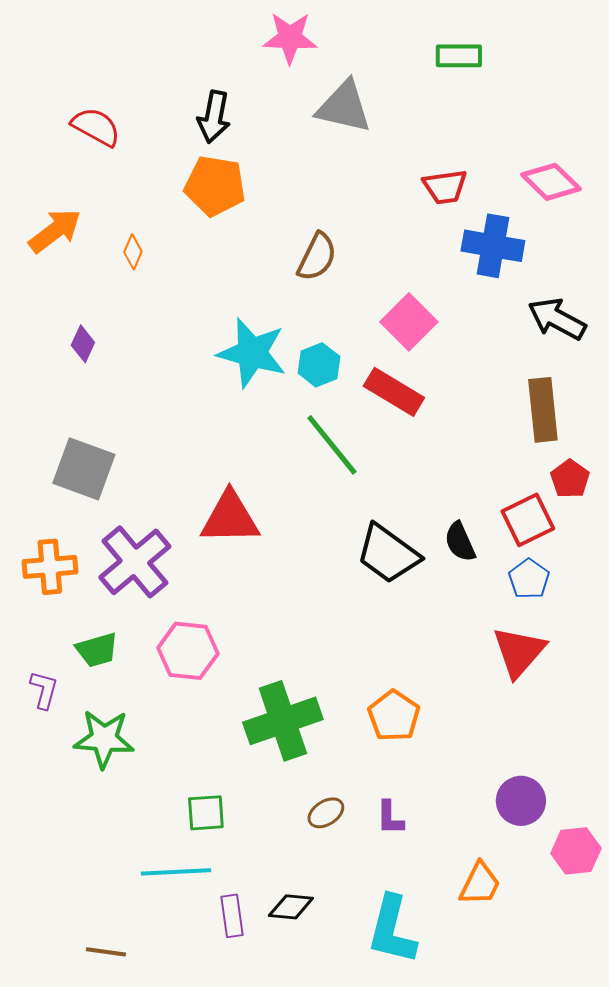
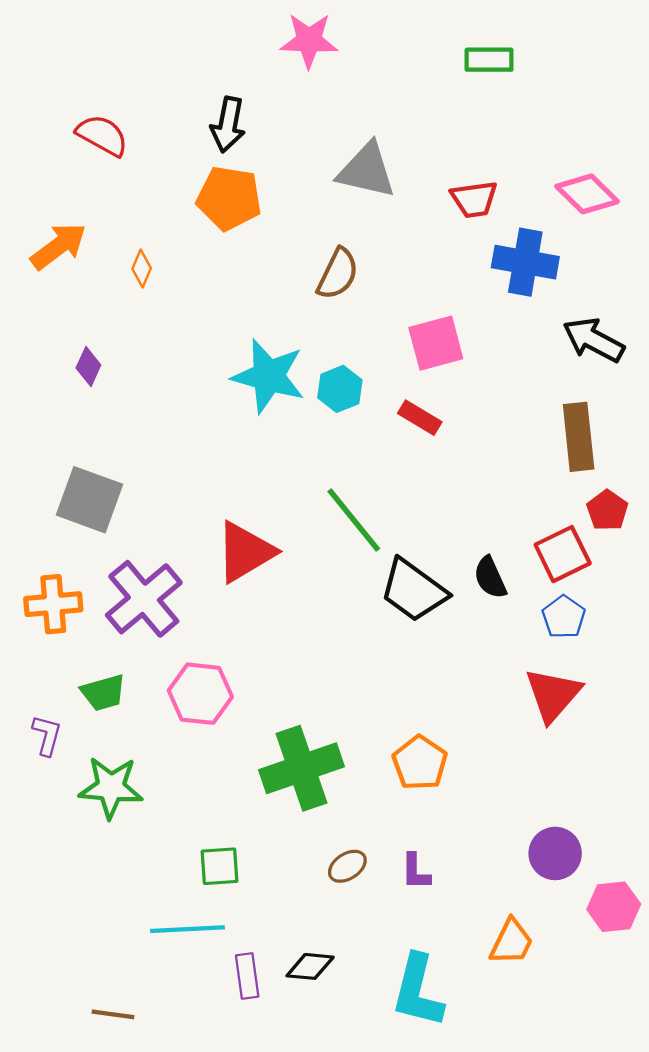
gray triangle: (344, 107) -> (367, 170), moved
pink square: (409, 322) -> (436, 343), turned 30
red rectangle: (394, 392) -> (420, 418), size x0.7
green line: (332, 445) -> (354, 520), moved
red triangle: (230, 518) -> (245, 552), turned -30

